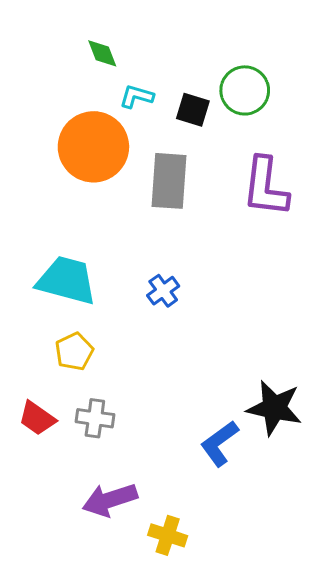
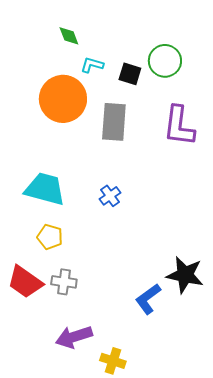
yellow pentagon: (74, 351) -> (50, 237), turned -30
red trapezoid: (37, 418) -> (25, 282), size x1.4

